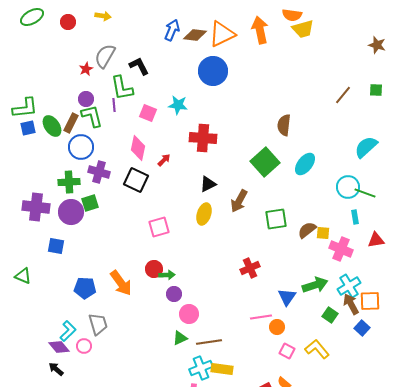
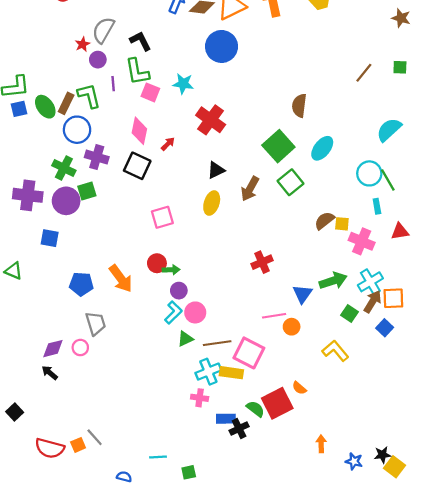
green L-shape: (122, 88) -> (137, 72), moved
purple circle: (86, 99) -> (98, 60), moved
red cross: (203, 138) -> (211, 120), turned 32
green cross: (69, 182) -> (64, 168), turned 30
green line: (365, 193) -> (388, 180), turned 40
green square: (276, 219) -> (290, 182), moved, turned -30
brown arrow: (351, 304) -> (373, 302), turned 60
cyan L-shape: (68, 331) -> (173, 312), moved
purple diamond: (59, 347) -> (53, 349), turned -65
pink square: (287, 351) -> (249, 353), moved, size x1.8

